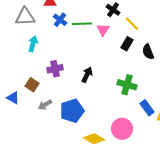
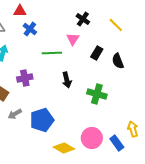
green line: (82, 24) -> (52, 53), moved
yellow line: (132, 24) -> (116, 25), moved
black arrow: (87, 75) -> (67, 80), moved, turned 140
blue rectangle: (147, 108) -> (117, 143), moved

